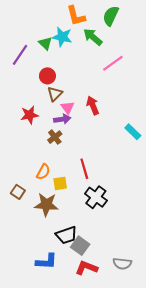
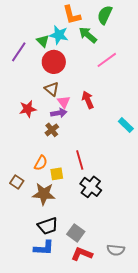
red circle: (47, 76) -> (54, 62), moved, size x1.5
brown triangle: (55, 94) -> (52, 89), turned -35
black trapezoid: (66, 235) -> (48, 226), moved

